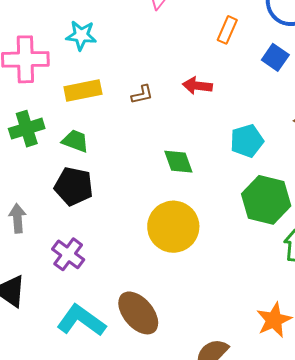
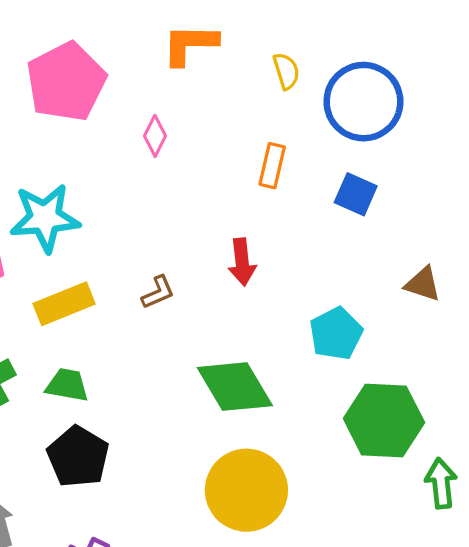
cyan star: (81, 35) -> (45, 218), size x1.4
red arrow: (197, 86) -> (242, 262), turned -92
green diamond: (178, 162) -> (235, 387), size x1.5
black pentagon: (74, 186) -> (78, 457), turned 30

